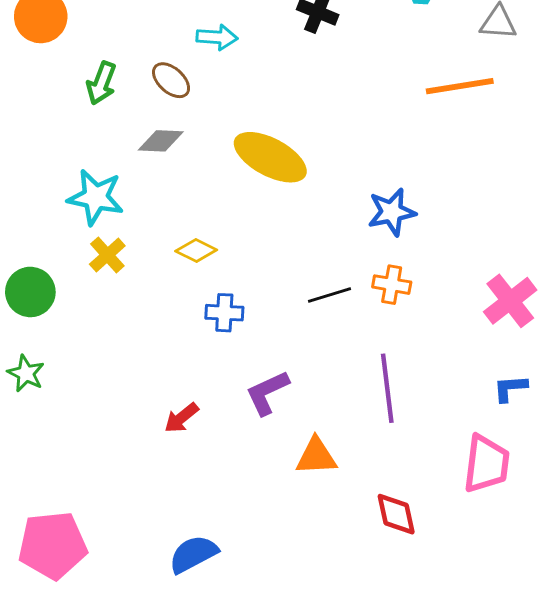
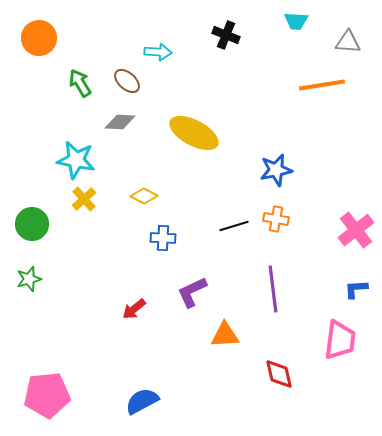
green arrow: (101, 83) -> (80, 83), turned 128
green star: (26, 373) -> (29, 279), turned 30

